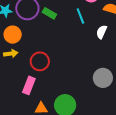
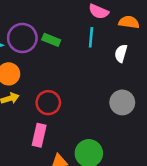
cyan line: (80, 16) -> (91, 37), turned 35
gray circle: (103, 78) -> (122, 102), moved

